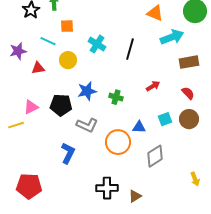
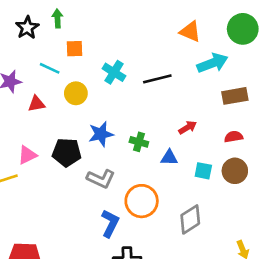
black line: (130, 49) -> (157, 79), turned 60
red semicircle: (188, 93) -> (234, 137), turned -56
cyan square: (165, 119) -> (203, 171), turned 32
blue triangle: (139, 127) -> (169, 158), moved
blue L-shape: (68, 153) -> (110, 223), moved

